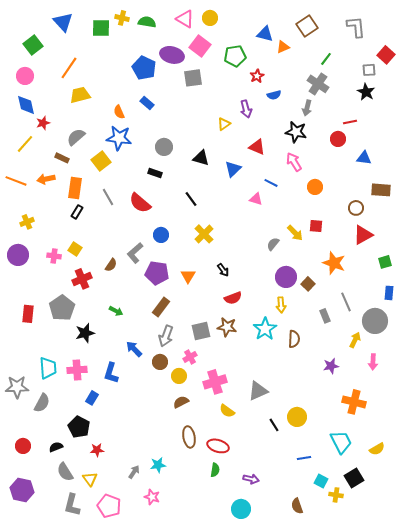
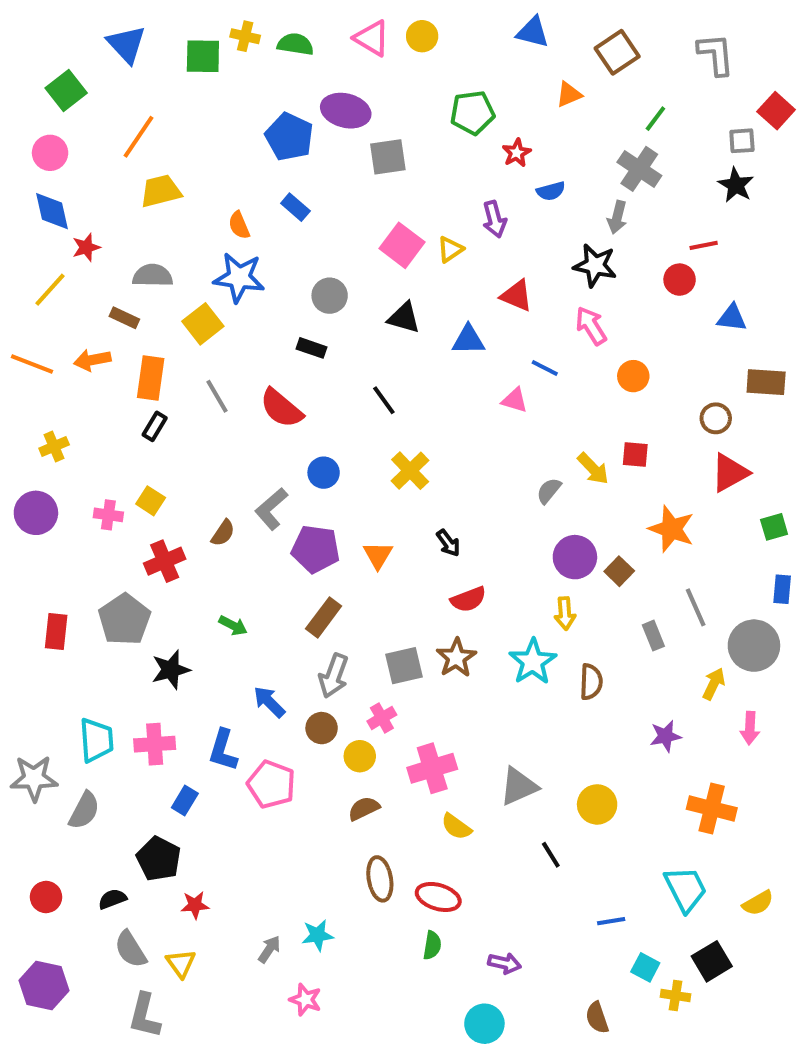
blue triangle: (265, 34) -> (533, 32), moved
pink square: (200, 46) -> (402, 245), moved
gray semicircle: (76, 137) -> (153, 276), turned 42
blue triangle: (233, 169) -> (468, 340), turned 42
brown star: (227, 327) -> (456, 658), turned 30
yellow circle: (297, 417) -> (597, 804), moved
pink pentagon: (109, 506) -> (271, 784), moved

